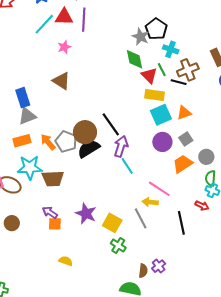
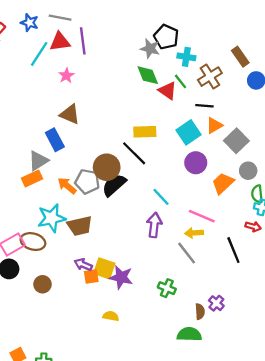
black line: (179, 82) -> (204, 106), moved
yellow rectangle: (154, 95) -> (145, 132), moved
blue rectangle: (23, 98) -> (55, 140), moved
gray square: (186, 139) -> (236, 141), moved, size x1.5
orange rectangle: (22, 141) -> (32, 178), moved
purple arrow: (121, 146) -> (154, 225), moved
purple star: (86, 214) -> (121, 277), moved
yellow square: (112, 223) -> (104, 268), moved

